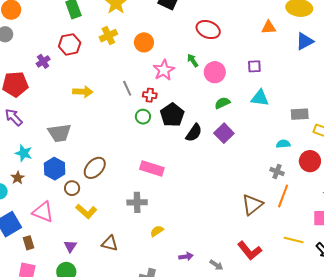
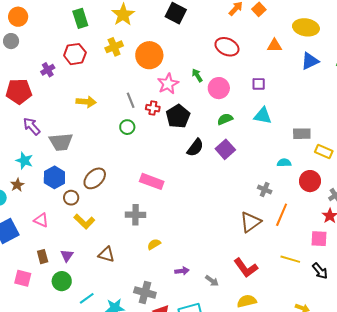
red ellipse: (208, 30) -> (227, 47), moved
orange circle: (144, 42) -> (149, 55), size x1.4
black pentagon: (172, 115) -> (178, 116), moved
purple arrow: (14, 117) -> (32, 126), moved
green circle: (143, 117) -> (127, 127), moved
gray cross: (277, 172) -> (265, 190), moved
pink triangle: (43, 212) -> (41, 220), size x0.7
brown rectangle: (28, 243) -> (43, 257), moved

